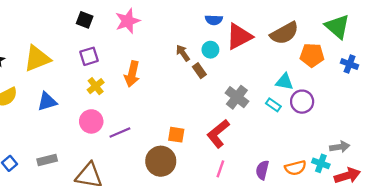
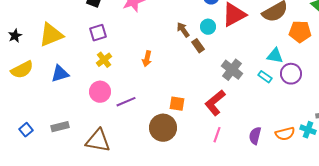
orange arrow: (132, 74) -> (147, 59), moved, size x0.7

